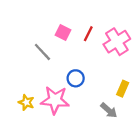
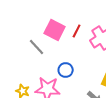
pink square: (63, 32) -> (55, 30), size x1.5

